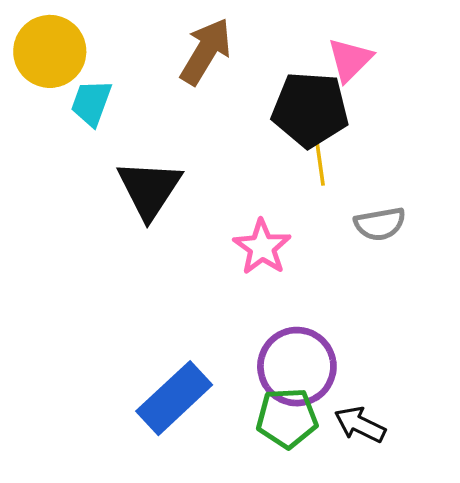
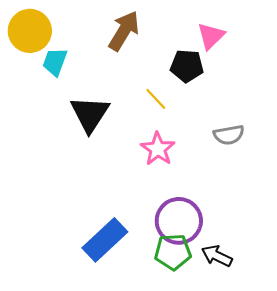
black pentagon: (310, 109) -> (187, 66), size x0.7
yellow line: (320, 164) -> (156, 99), moved, turned -35

